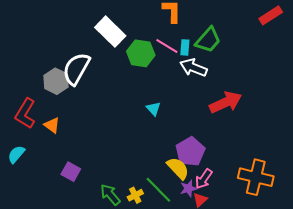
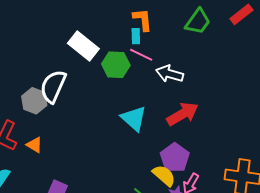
green trapezoid: (208, 40) -> (198, 22), moved
cyan rectangle: (185, 47) -> (136, 36), moved
red arrow: (226, 102) -> (183, 114), moved
cyan triangle: (153, 109) -> (134, 119), size x1.8

